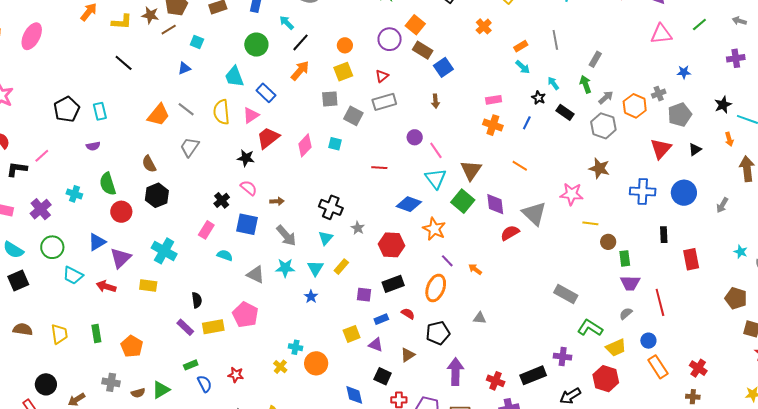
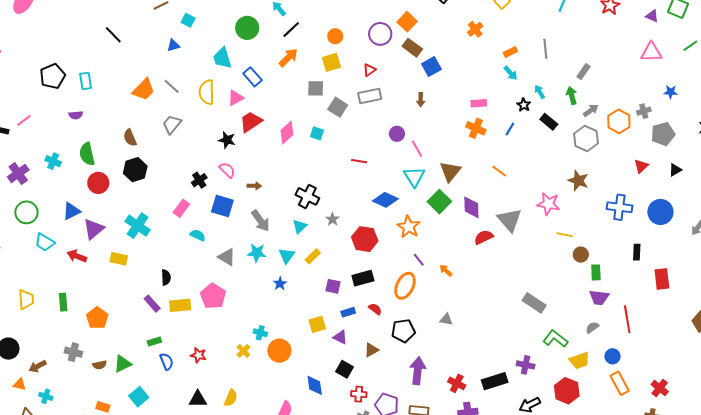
red triangle: (661, 149) -> (641, 166), size x0.7

